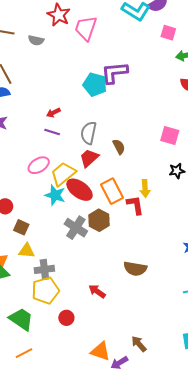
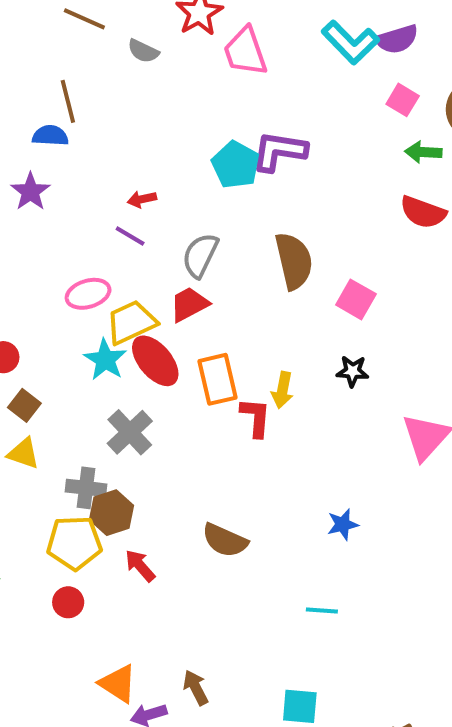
pink trapezoid: (86, 28) -> (245, 52), turned -52
brown semicircle: (119, 147) -> (294, 261), moved, size x1.8
brown hexagon: (99, 220) -> (112, 513), moved
gray cross: (44, 269) -> (86, 488), moved
yellow pentagon: (45, 291) -> (74, 543), moved

